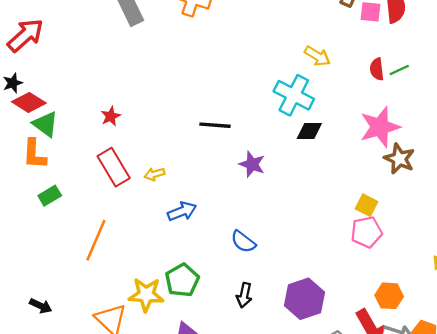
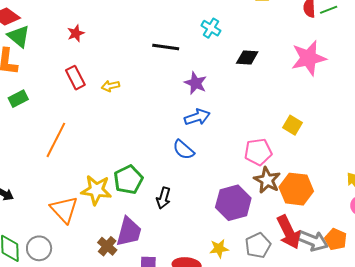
cyan cross: (294, 95) -> (211, 28), moved, size x0.6
brown star: (399, 159) -> (267, 180), moved
red rectangle: (114, 167) -> (75, 78), size x0.7
blue arrow: (182, 211) -> (197, 117), moved
pink pentagon: (366, 232) -> (258, 152), moved
black arrow: (244, 295) -> (163, 198), moved
orange hexagon: (389, 296) -> (296, 189), moved, size x1.4

